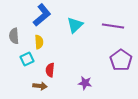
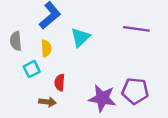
cyan triangle: (75, 25) -> (80, 37), moved
purple pentagon: (121, 60) -> (135, 91), moved, turned -30
purple star: (85, 83) -> (102, 98), size x1.6

